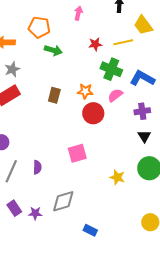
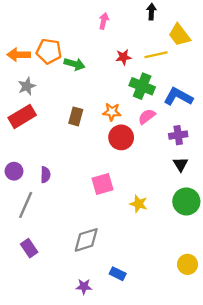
orange pentagon: (39, 27) -> (49, 51), moved
purple semicircle: (37, 167) -> (45, 175), moved
yellow star: (117, 177) -> (139, 204), moved
purple star: (35, 213) -> (84, 286), moved

